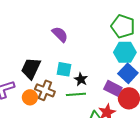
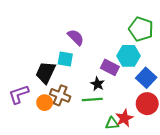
cyan hexagon: (125, 52) -> (129, 56), moved
cyan square: (64, 69) -> (65, 59), moved
purple rectangle: (113, 88) -> (110, 67), moved

